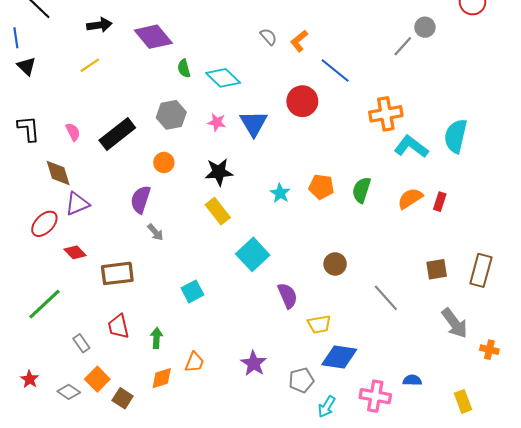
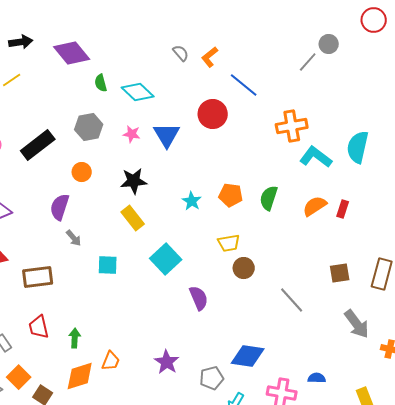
cyan square: (192, 291) -> (108, 265), moved, turned 30
yellow trapezoid: (319, 324) -> (229, 243), moved
orange diamond: (162, 378) -> (80, 376), size x1.4

